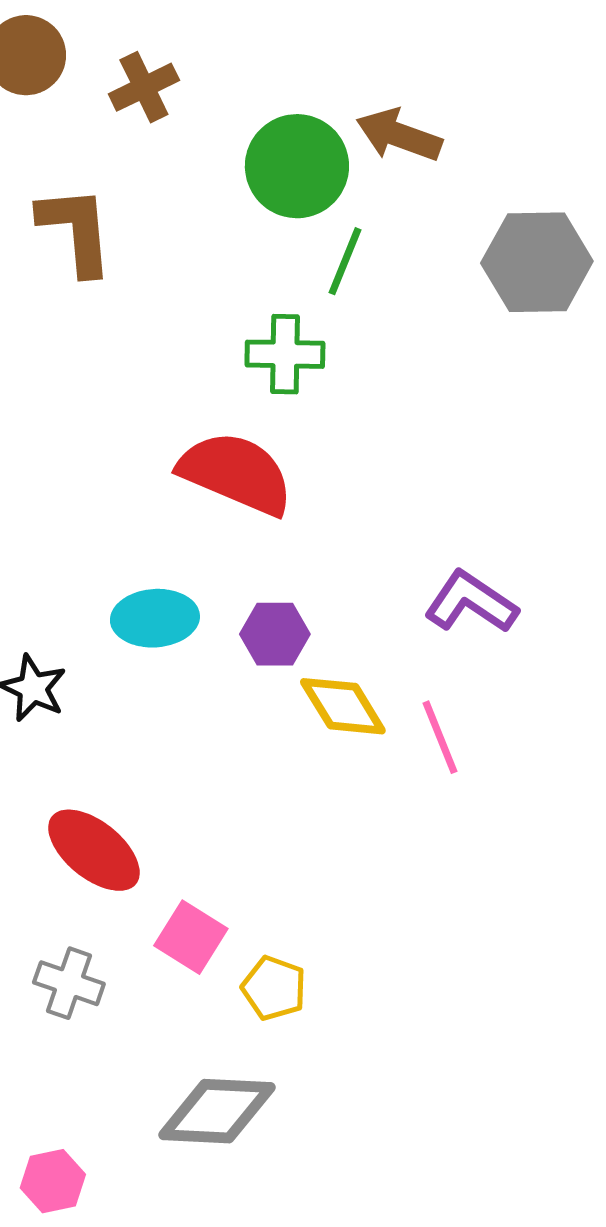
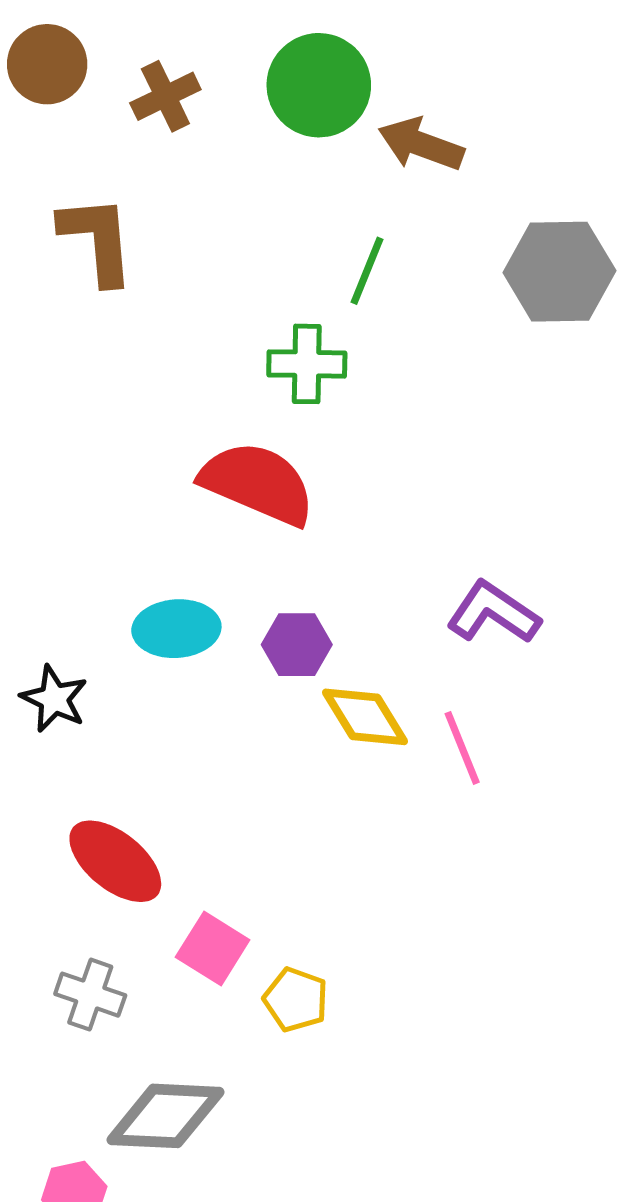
green circle: (297, 166) -> (319, 85), moved
gray diamond: (217, 1111) -> (165, 1116), moved

